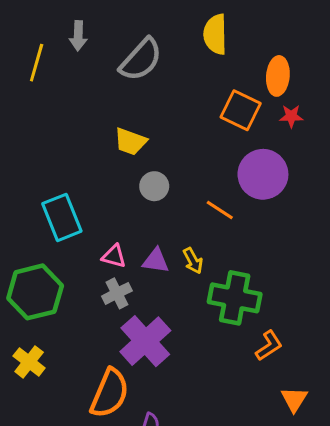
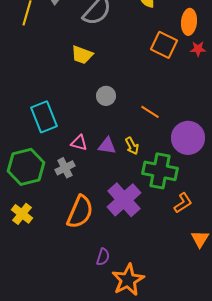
yellow trapezoid: (130, 142) -> (82, 55), moved
purple circle: (263, 174) -> (188, 138), moved
gray cross: (117, 293) -> (65, 168), moved
purple cross: (145, 341) -> (124, 200), moved
orange semicircle: (110, 393) -> (80, 212), moved

